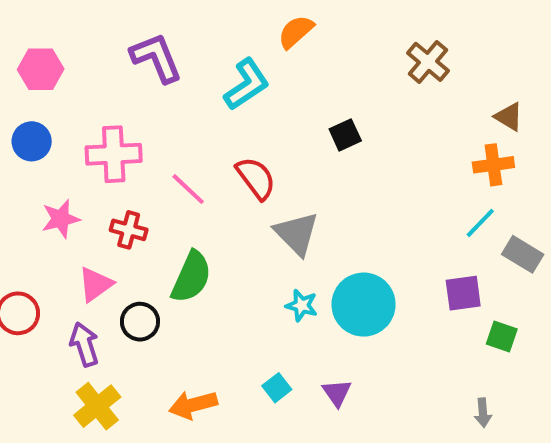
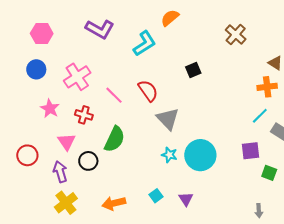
purple L-shape: (156, 58) -> (100, 29), turned 140
pink cross: (114, 154) -> (77, 77), turned -32
pink star: (61, 219) -> (50, 109), turned -30
pink triangle: (96, 284) -> (67, 142), turned -30

